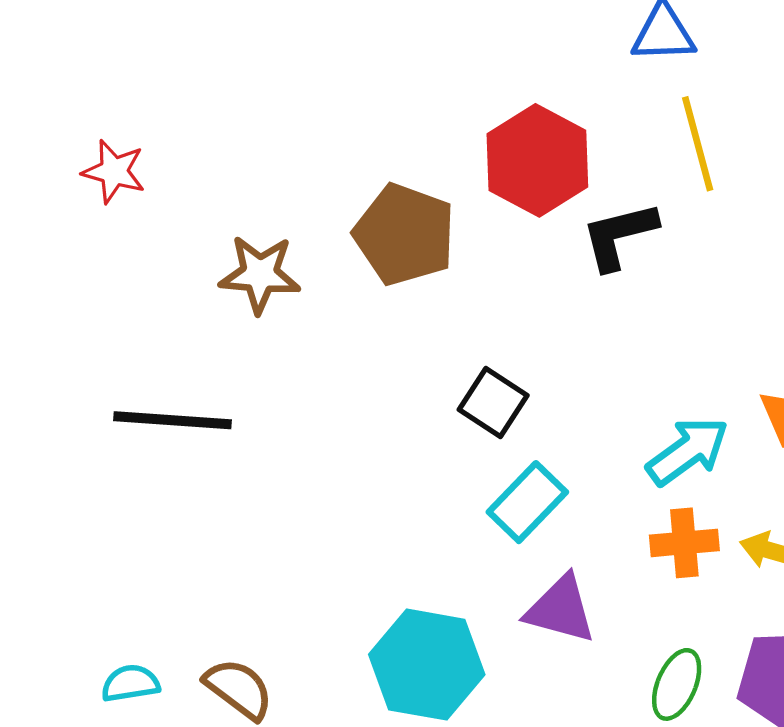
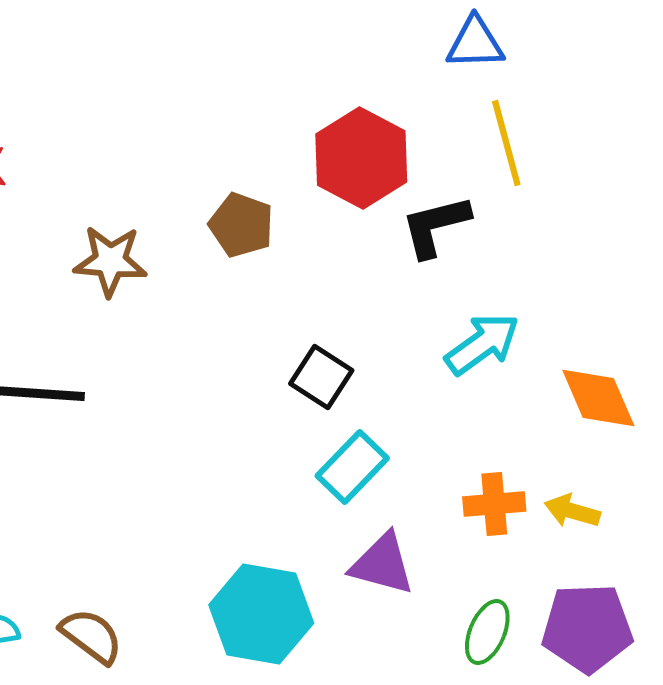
brown pentagon: (405, 234) -> (241, 225), size x0.7
cyan arrow: (688, 451) -> (482, 344), moved

